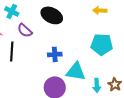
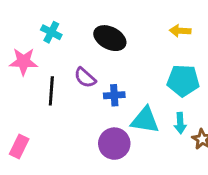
purple semicircle: (25, 30) -> (85, 78), moved
cyan arrow: (97, 85) -> (180, 123), moved

